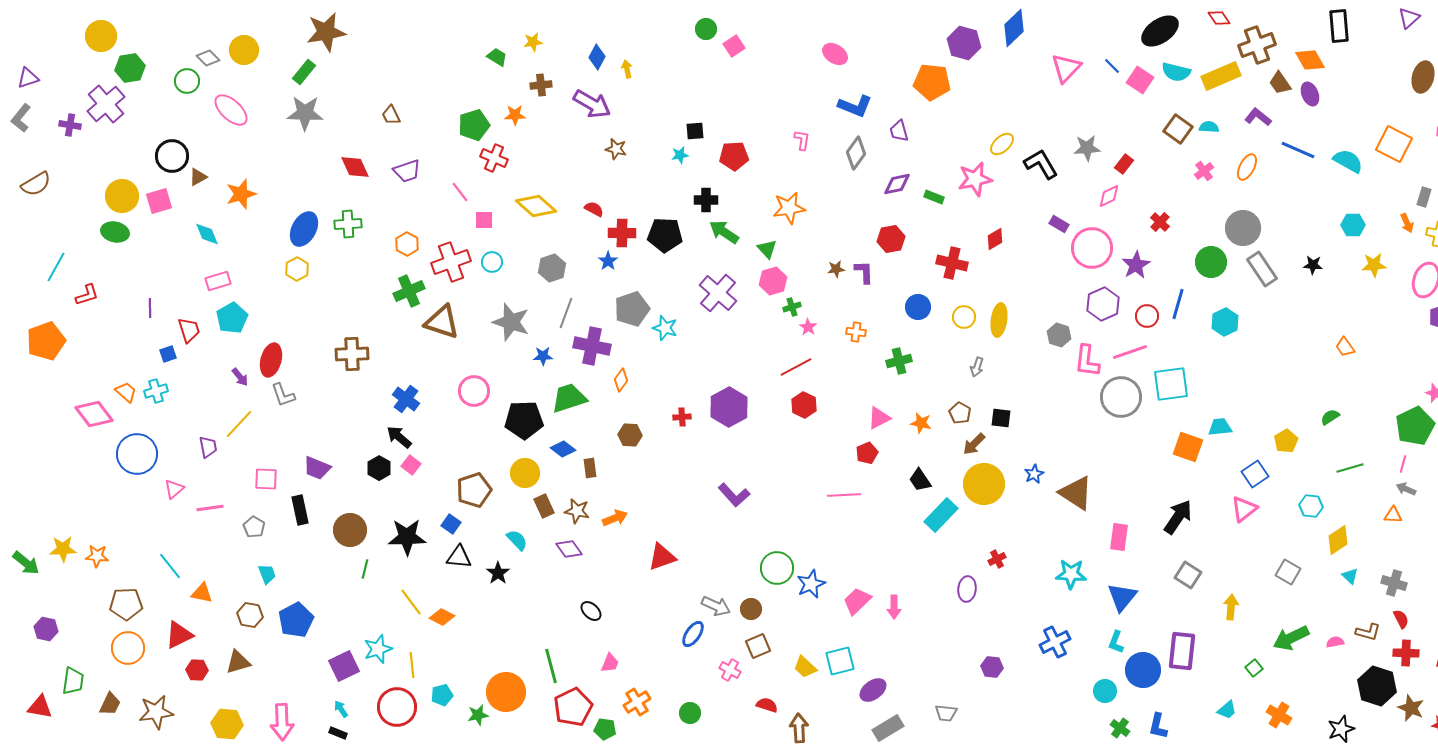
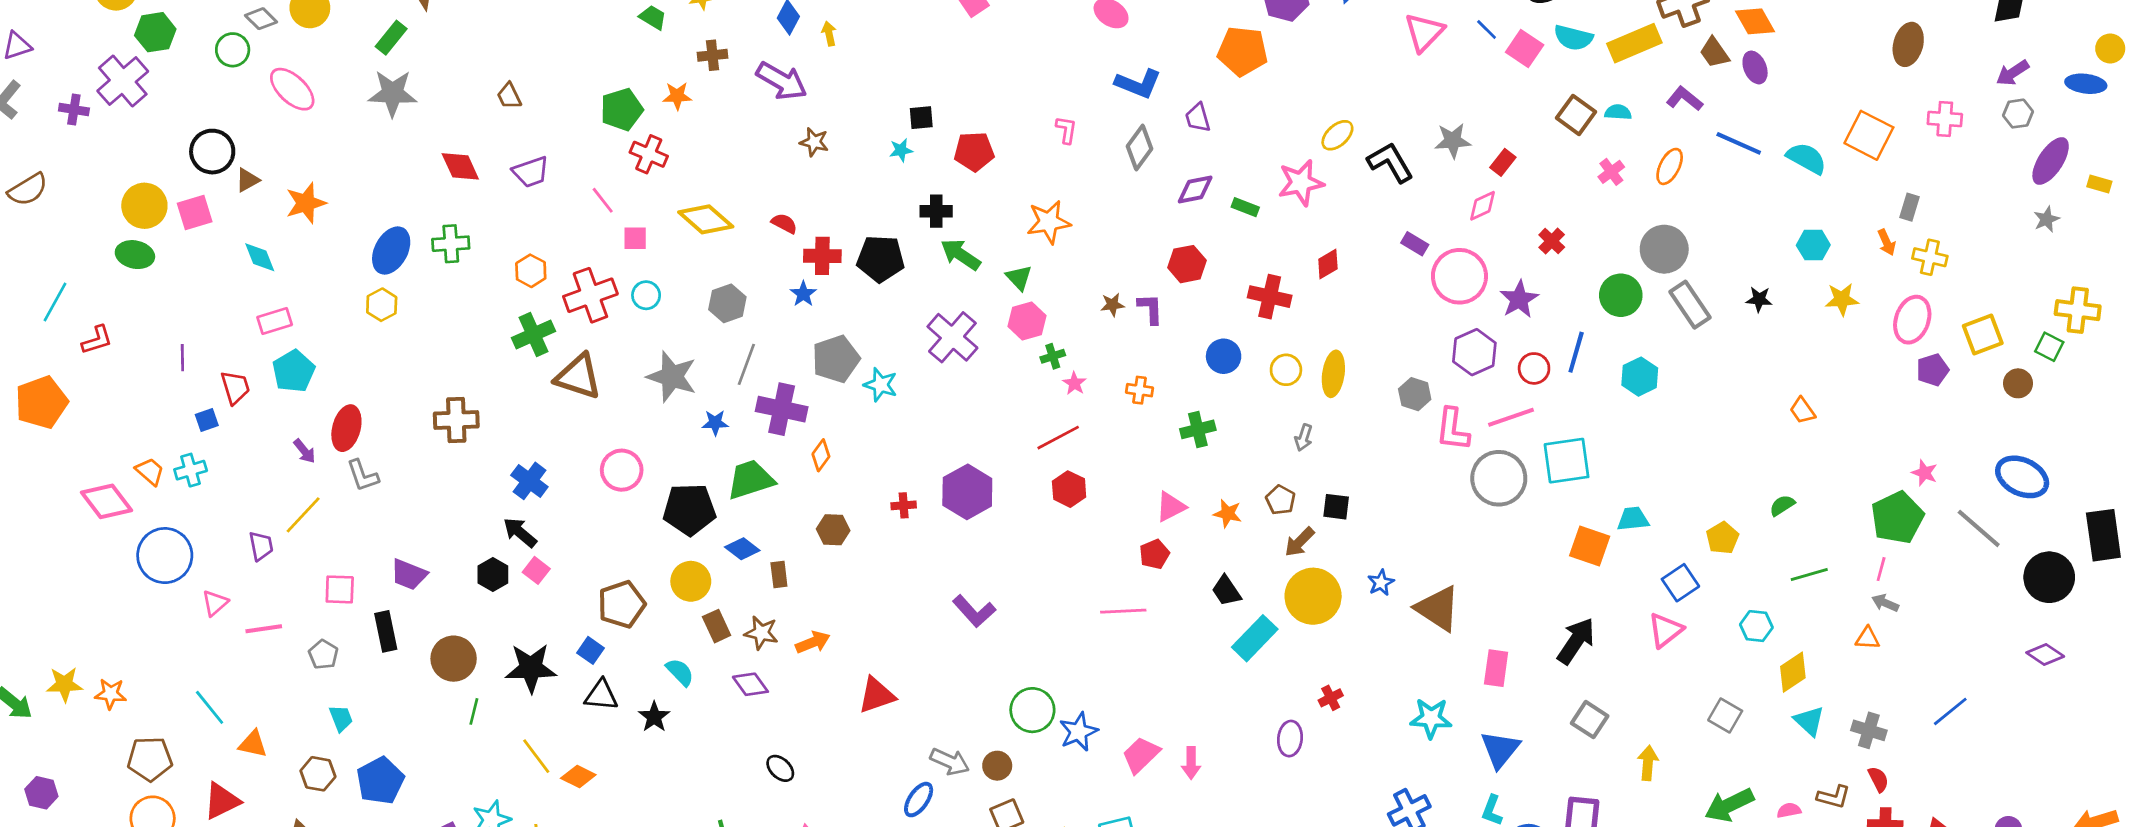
cyan triangle: (1350, 576) -> (1809, 721), size x1.4

